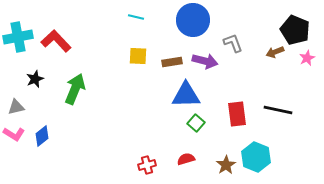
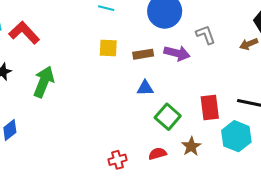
blue triangle: (186, 95) -> (145, 88), moved, size x0.6
green square: (196, 123) -> (168, 117), size x1.4
cyan hexagon: (256, 157) -> (236, 136), moved
brown star: (226, 165) -> (191, 146), moved

